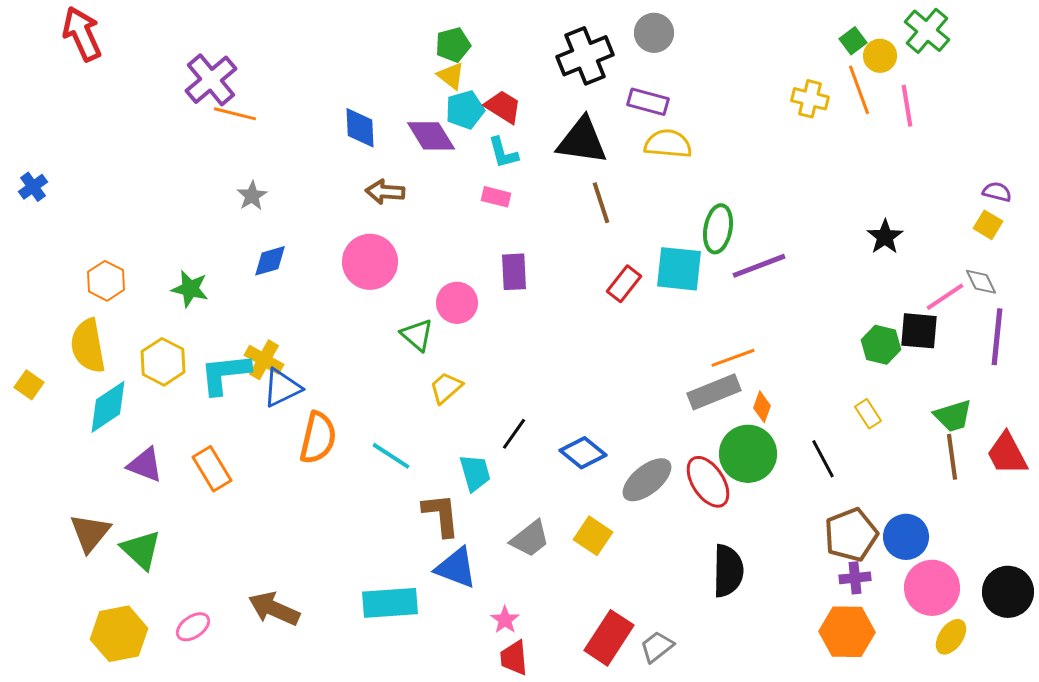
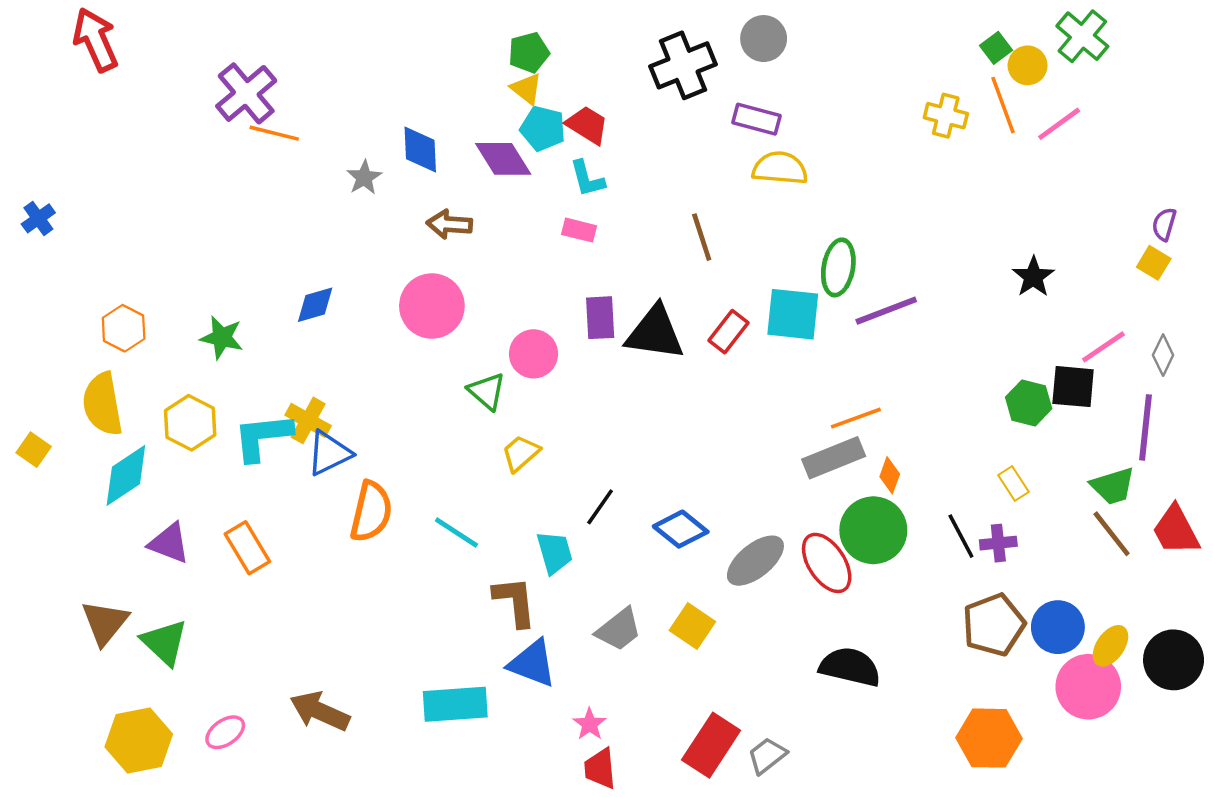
pink line: (907, 106) -> (1059, 124), turned 63
cyan pentagon: (465, 110) -> (543, 128), turned 30
black triangle: (582, 141) -> (655, 333), moved
purple semicircle: (997, 192) -> (1164, 224), turned -88
gray star: (252, 196) -> (364, 178), moved
gray diamond: (981, 282) -> (1163, 355), moved, turned 52
purple line: (997, 337) -> (1145, 427), moved
brown line: (952, 457) -> (1112, 534), turned -30
black semicircle: (728, 571) -> (850, 667), turned -78
purple cross: (855, 578) -> (998, 543), moved
black circle: (1008, 592) -> (1174, 660), moved
yellow ellipse: (951, 637) -> (1110, 646), moved

